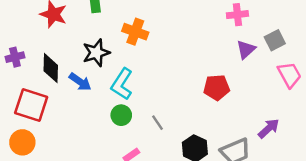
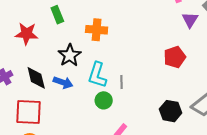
gray line: (157, 123) -> (121, 82), moved, turned 48

